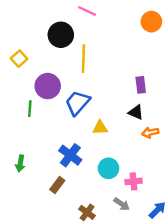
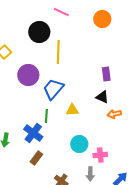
orange circle: (151, 22) -> (102, 19), moved
green line: (30, 109) -> (46, 116), moved
blue cross: (70, 155) -> (33, 133), moved
gray arrow: (122, 204) -> (90, 174), turned 56

